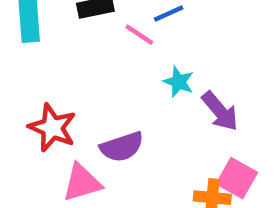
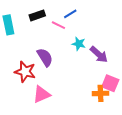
purple semicircle: (122, 147) -> (45, 57), moved, turned -96

